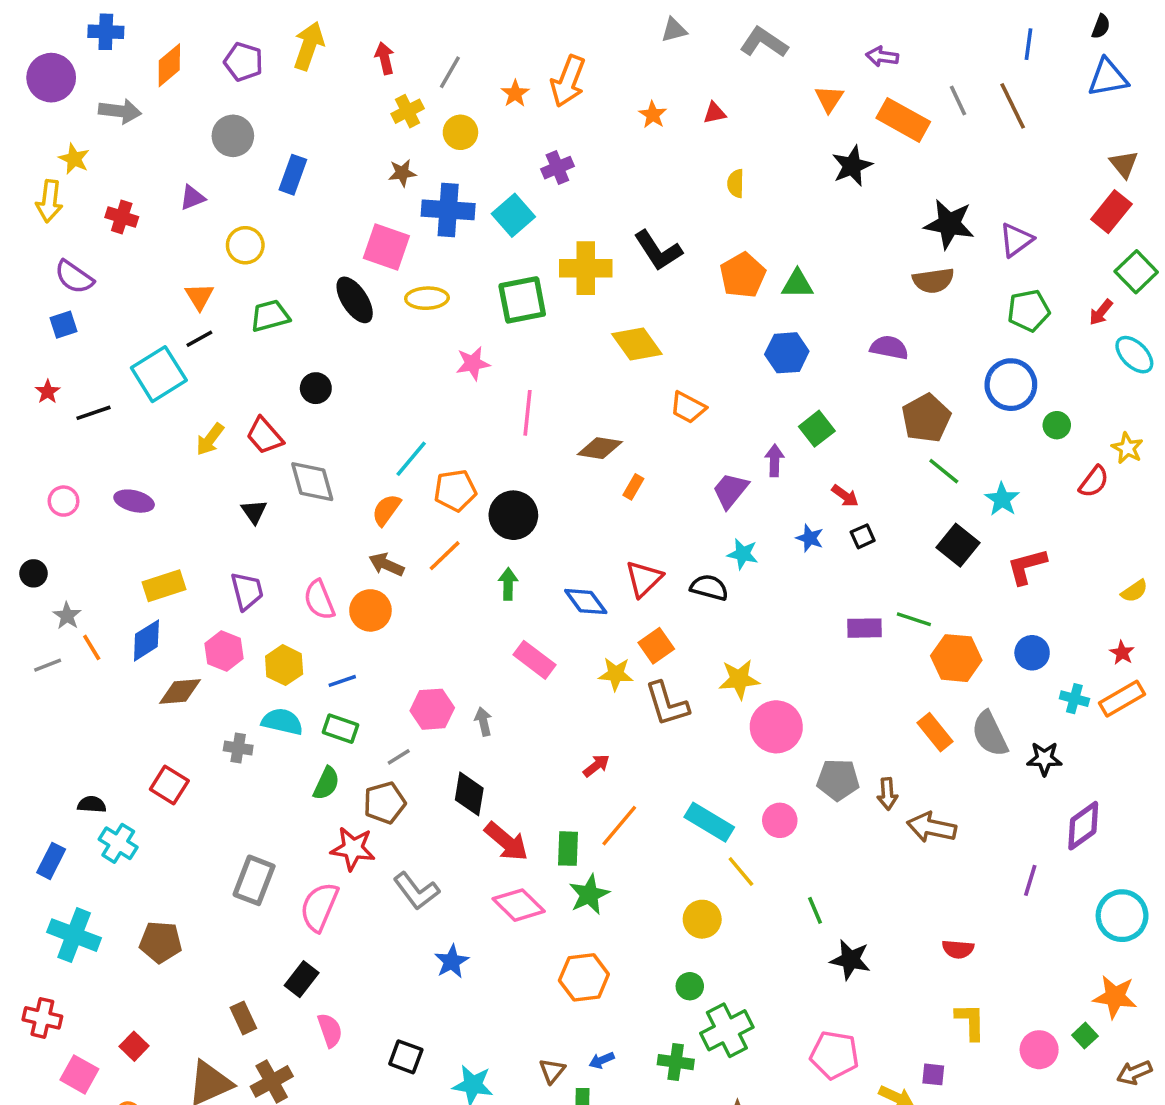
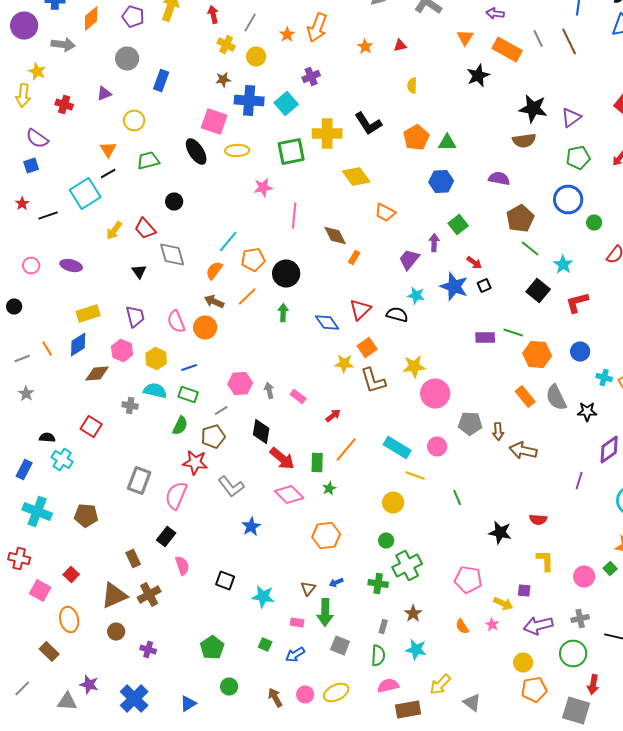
yellow cross: (408, 111) -> (226, 44), turned -36
brown diamond: (600, 448) -> (335, 236), turned 55
blue star: (810, 538) -> (454, 286), size x1.8
gray star: (67, 616) -> (26, 394), moved
pink rectangle: (535, 660) -> (298, 396), moved, size x0.7
yellow line: (741, 872) -> (415, 476), turned -30
green star: (589, 894) -> (329, 488), size x0.6
black star: (850, 960) -> (500, 532), moved

